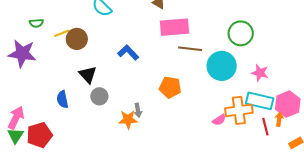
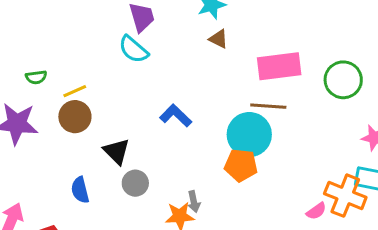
pink rectangle: (175, 27) -> (279, 66), moved
brown circle: (77, 39) -> (75, 117), moved
cyan circle: (222, 66) -> (249, 135), moved
orange cross: (239, 110) -> (345, 196), turned 32

